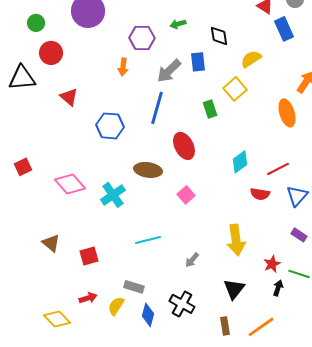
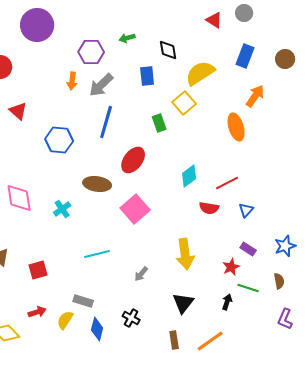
blue rectangle: (284, 29) -> (245, 56), moved, turned 45
yellow semicircle: (251, 59) -> (200, 73), size x1.4
gray arrow: (169, 71) -> (101, 85), moved
red ellipse: (184, 146) -> (133, 160), turned 64
pink diamond: (70, 184) -> (19, 198), turned 32
cyan cross: (113, 195) -> (62, 209), size x0.7
pink square: (186, 195) -> (135, 209), size x1.6
blue triangle: (297, 196) -> (246, 210), size x0.7
red star: (272, 264) -> (231, 267), moved
black cross: (182, 304) -> (131, 318), size x0.7

